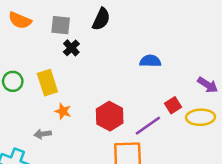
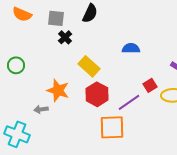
yellow rectangle: (47, 83) -> (89, 66), moved, turned -30
orange star: (63, 111) -> (58, 90), size x1.6

